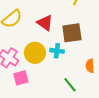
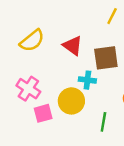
yellow circle: (35, 53) -> (71, 101), moved
green line: (70, 85) -> (103, 122), turned 49

